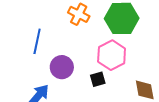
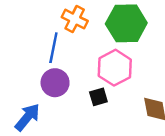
blue line: (37, 41) -> (53, 48), moved

